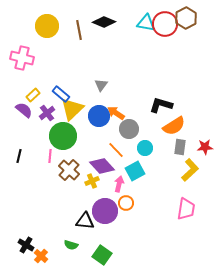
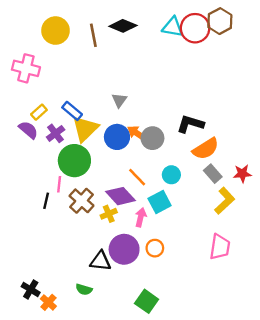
gray circle: (129, 129) -> (152, 138), moved
gray rectangle: (180, 147) -> (213, 174), turned -49
black line: (19, 156) -> (46, 201), moved
orange circle: (126, 203) -> (155, 248), moved
green square: (102, 255) -> (147, 301), moved

